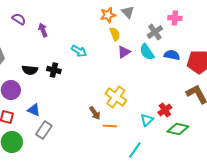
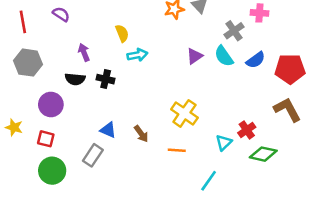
purple arrow: (43, 30) -> (84, 52), moved
yellow semicircle: (115, 34) -> (122, 33), moved
cyan arrow: (79, 51) -> (137, 55), turned -42
blue semicircle: (172, 55) -> (256, 60), turned 133
blue triangle: (34, 110) -> (108, 130), moved
brown arrow: (95, 113) -> (141, 134), moved

